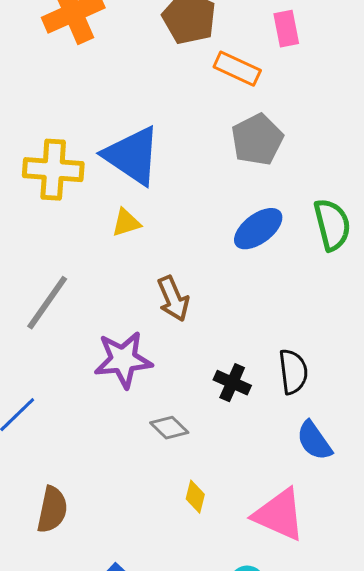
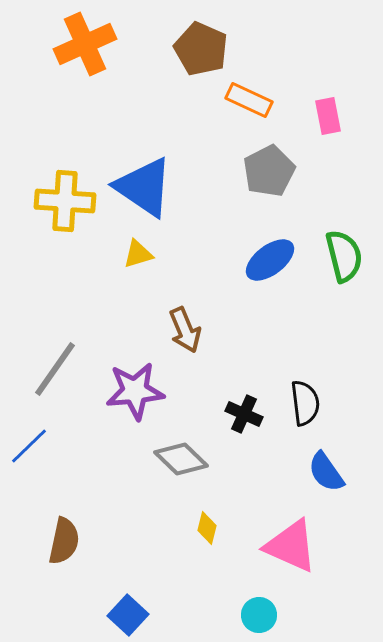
pink rectangle: (286, 29) -> (328, 116), moved
gray line: (47, 303) -> (55, 369), moved
gray diamond: (169, 428) -> (181, 459), size x1.4

